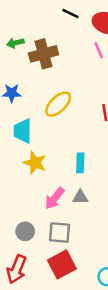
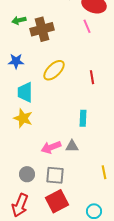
yellow star: (35, 163) -> (23, 118), moved
cyan rectangle: (80, 163) -> (83, 118), moved
pink arrow: (55, 198) -> (51, 147), turned 30

